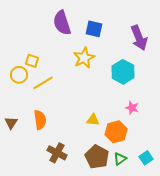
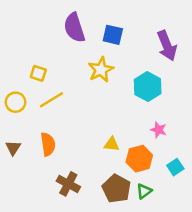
yellow circle: (19, 75) -> (15, 102), moved
cyan square: (146, 158) -> (175, 167), moved

